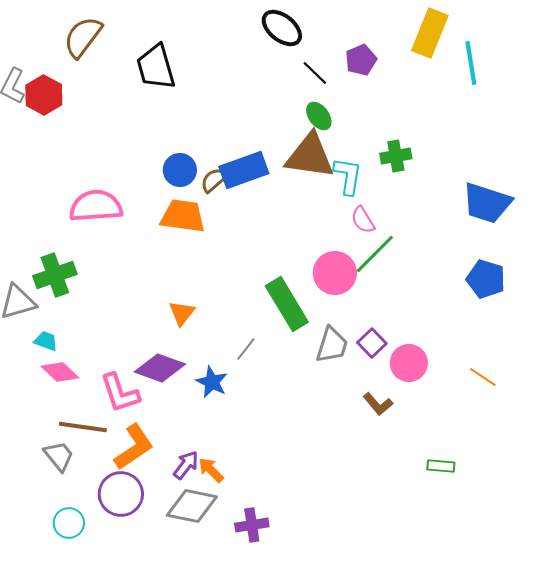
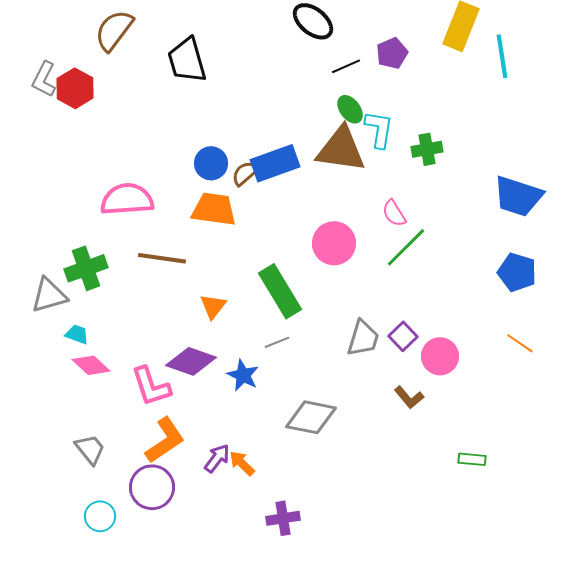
black line: (315, 73) -> (346, 66), turned -68
cyan L-shape: (348, 176) -> (379, 129), moved
pink circle: (335, 273) -> (334, 243), moved
green rectangle: (287, 304) -> (280, 291), moved
gray line: (246, 349) -> (277, 342), turned 30
orange line: (483, 377) -> (520, 343), moved
brown line: (83, 427) -> (162, 258), moved
gray diamond: (192, 506) -> (311, 417), moved

